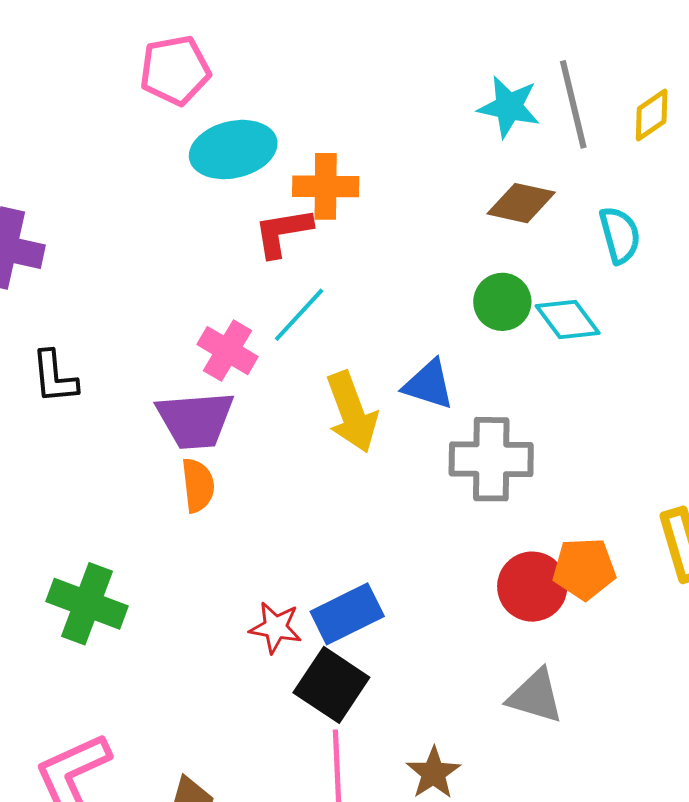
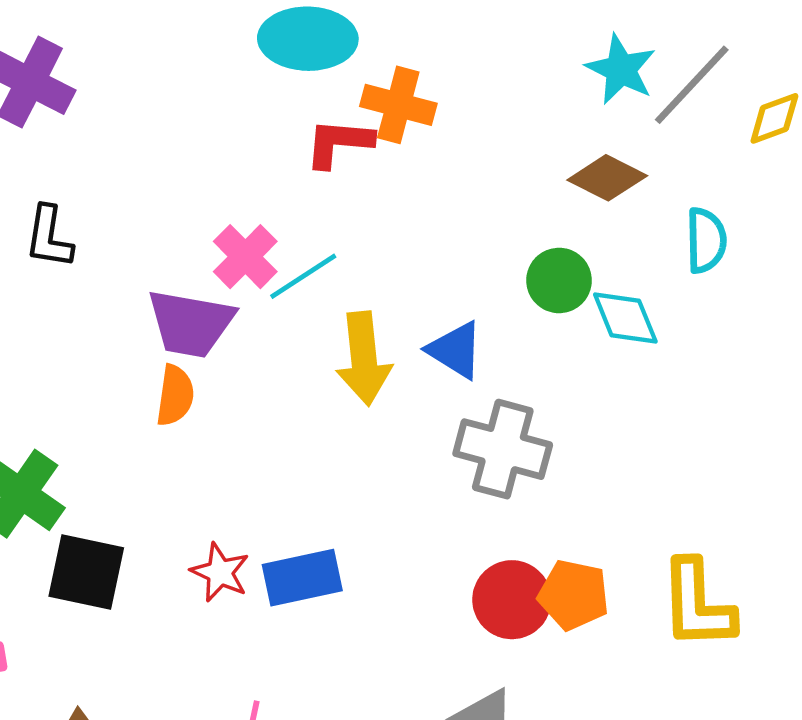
gray line: (573, 104) -> (692, 85), turned 42
cyan line: (299, 315) -> (303, 276), moved
black square: (331, 685) -> (86, 572), moved, turned -36

